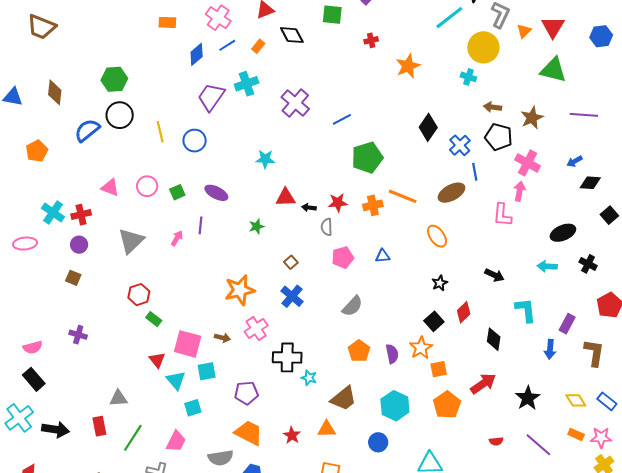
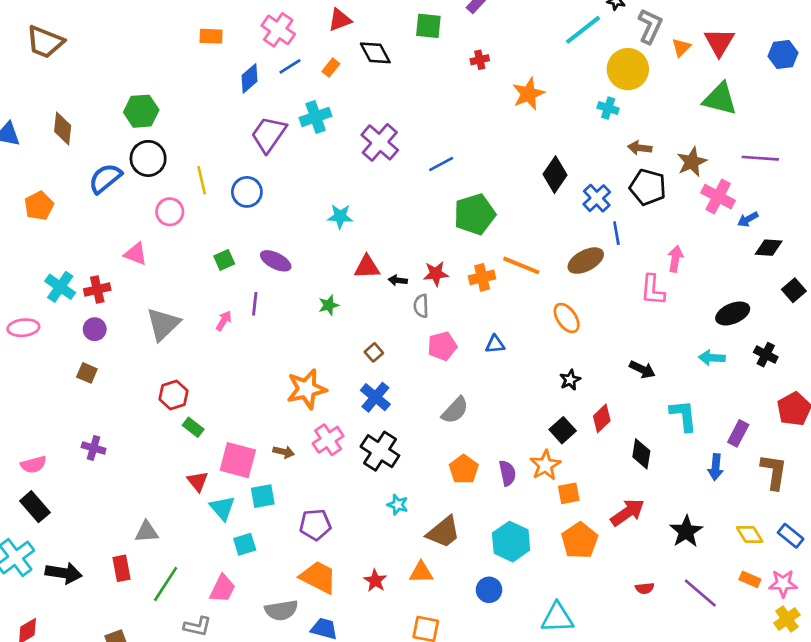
pink cross: (528, 163) -> (718, 197), moved
pink circle: (147, 186) -> (170, 212), moved
black cross: (287, 357) -> (380, 451), moved, turned 32

